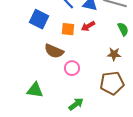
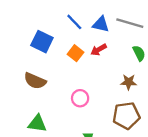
orange square: (68, 29) -> (75, 53), turned 32
brown semicircle: (54, 51) -> (35, 81), moved

